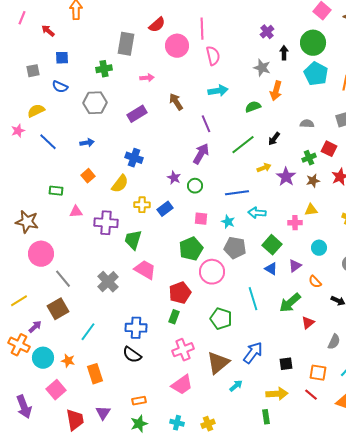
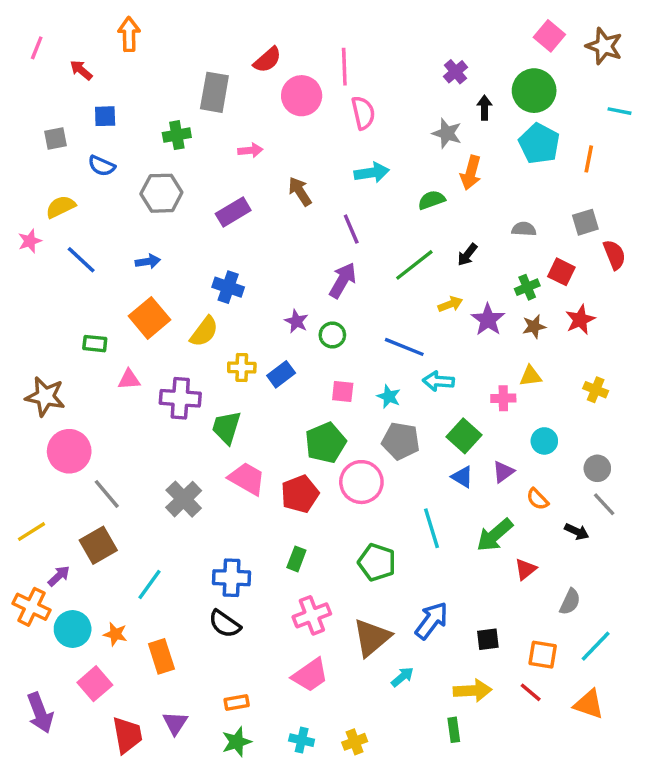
orange square: (88, 176) -> (149, 318), size x1.6
blue line: (237, 193) -> (404, 347), turned 30
red pentagon: (180, 293) -> (300, 494), moved

